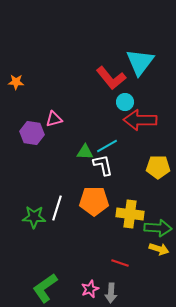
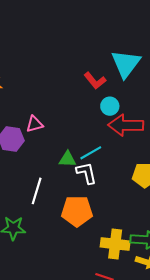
red L-shape: (111, 78) -> (95, 81), size x0.7
white line: (57, 208) -> (37, 191), moved
yellow cross: (130, 214) -> (115, 244), moved

